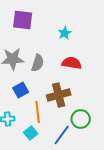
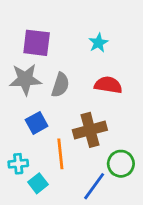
purple square: (23, 20) -> (37, 43), moved
cyan square: (31, 133) -> (38, 183), moved

